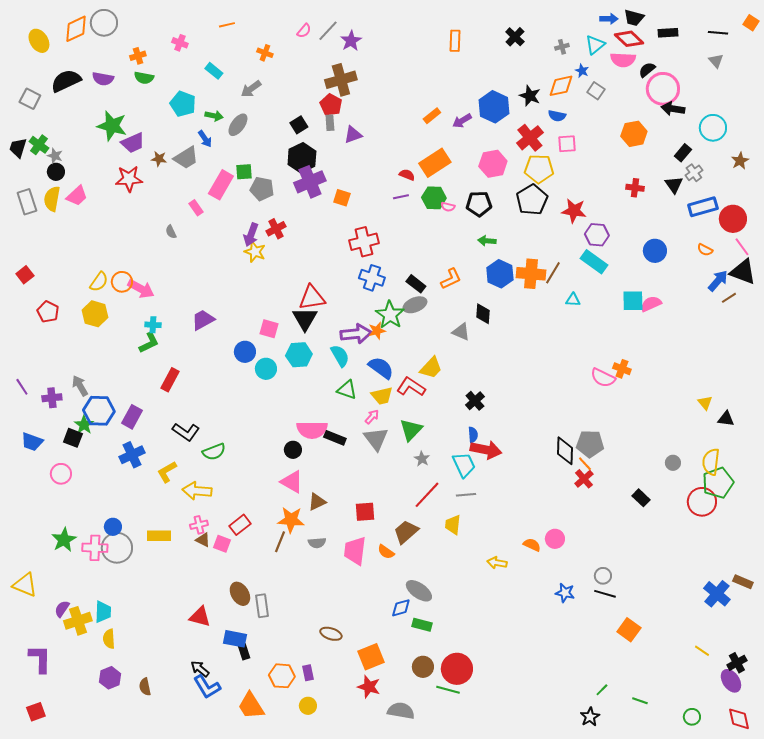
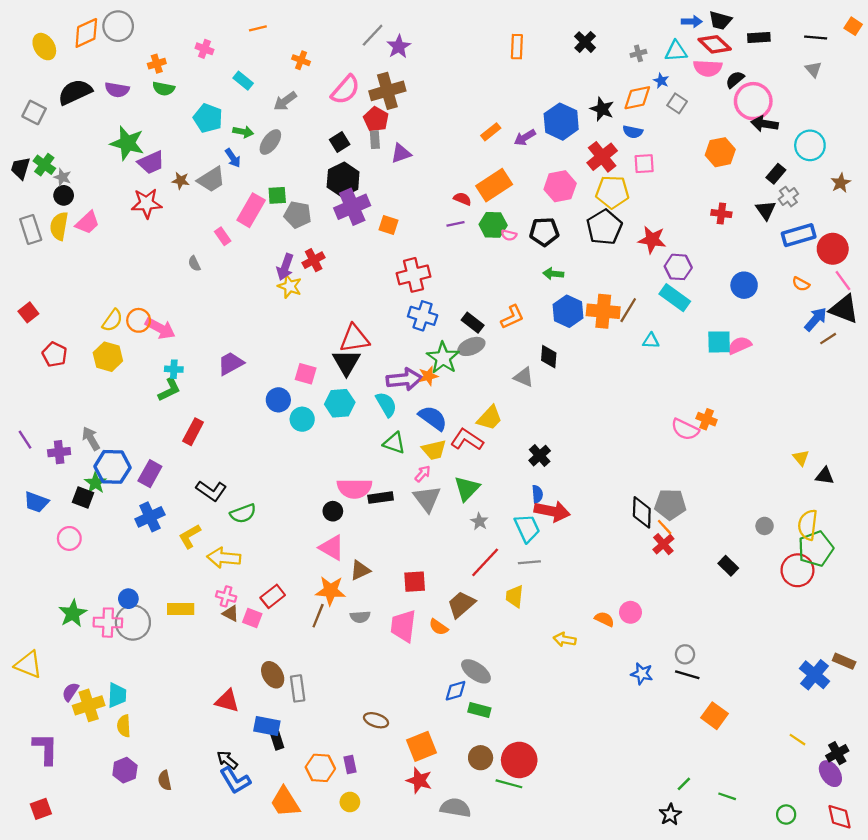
pink semicircle: (304, 31) -> (345, 90), moved, size x1.8
cyan triangle: (595, 45) -> (676, 51), turned 35
black rectangle: (335, 438) -> (381, 498), turned -30
pink cross: (199, 525) -> (226, 596), turned 30

